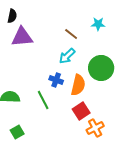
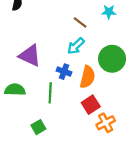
purple triangle: (22, 37) -> (30, 56), moved, turned 30
green line: (43, 100) -> (50, 93), turned 30
green square: (17, 132) -> (38, 127), moved

